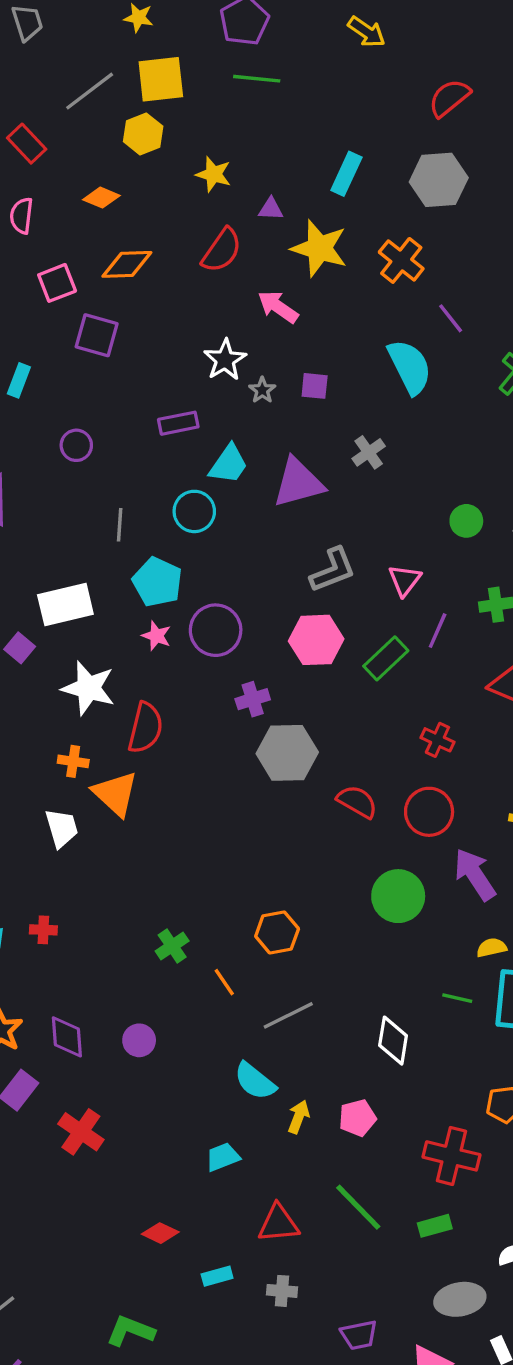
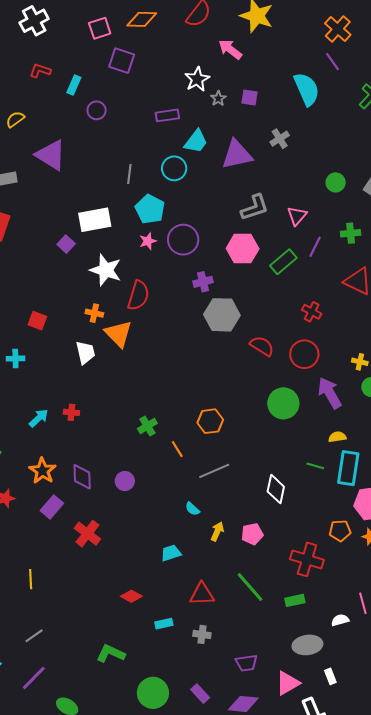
orange cross: (401, 260) -> (338, 29), moved
purple circle: (76, 445) -> (97, 110), moved
pink star: (156, 636) -> (148, 241), turned 30
cyan semicircle: (255, 1081) -> (192, 509), size x0.6

